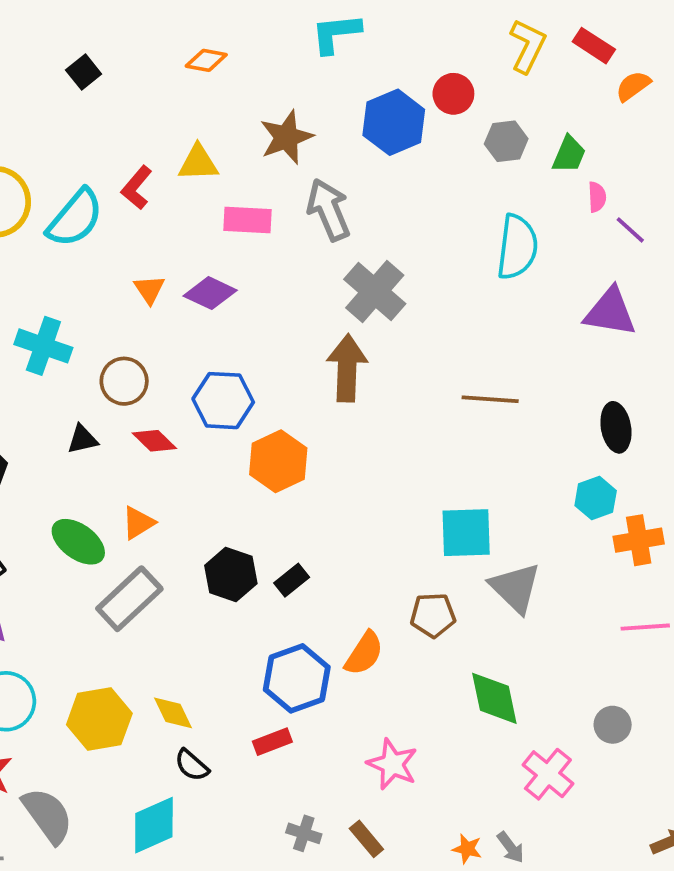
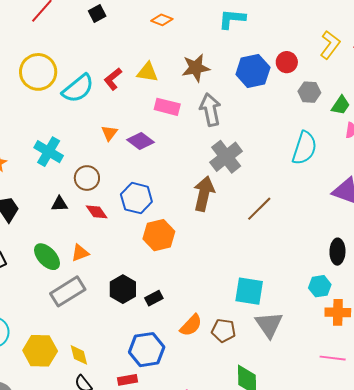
brown line: (490, 399) -> (259, 209), moved, turned -60
orange semicircle: (364, 653) -> (191, 325), moved

